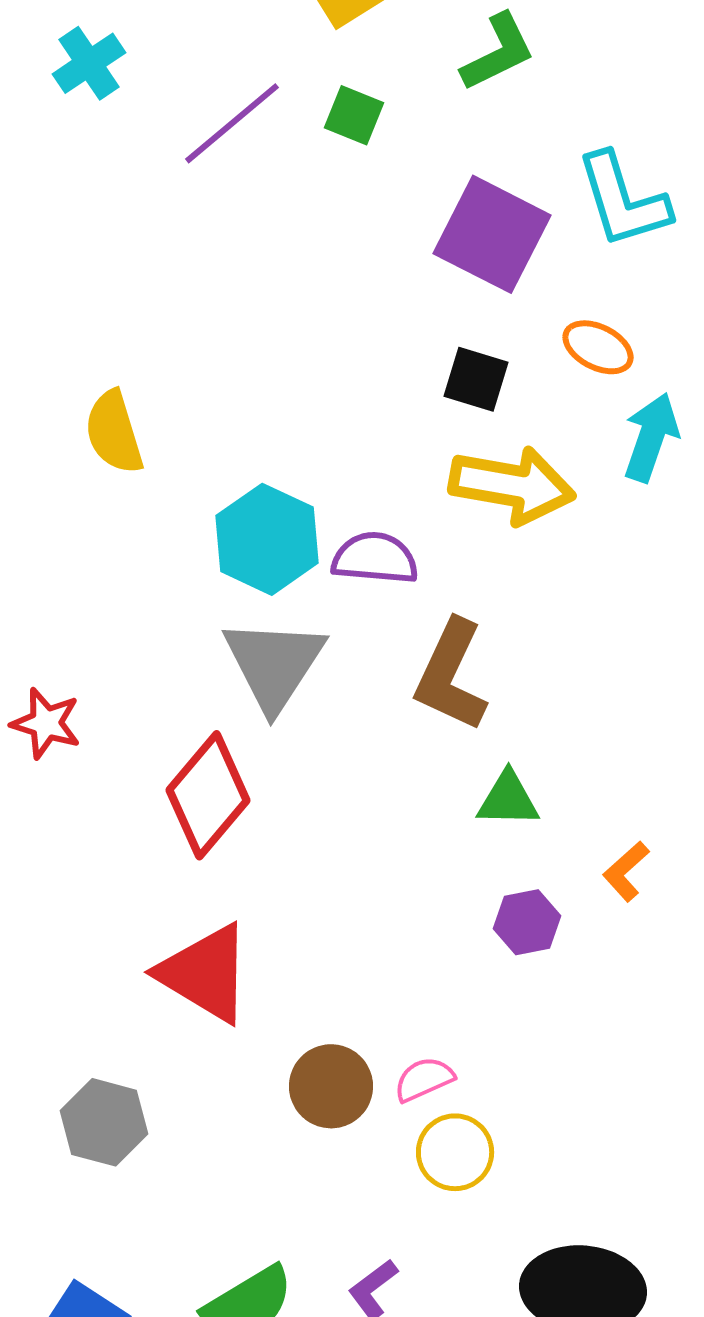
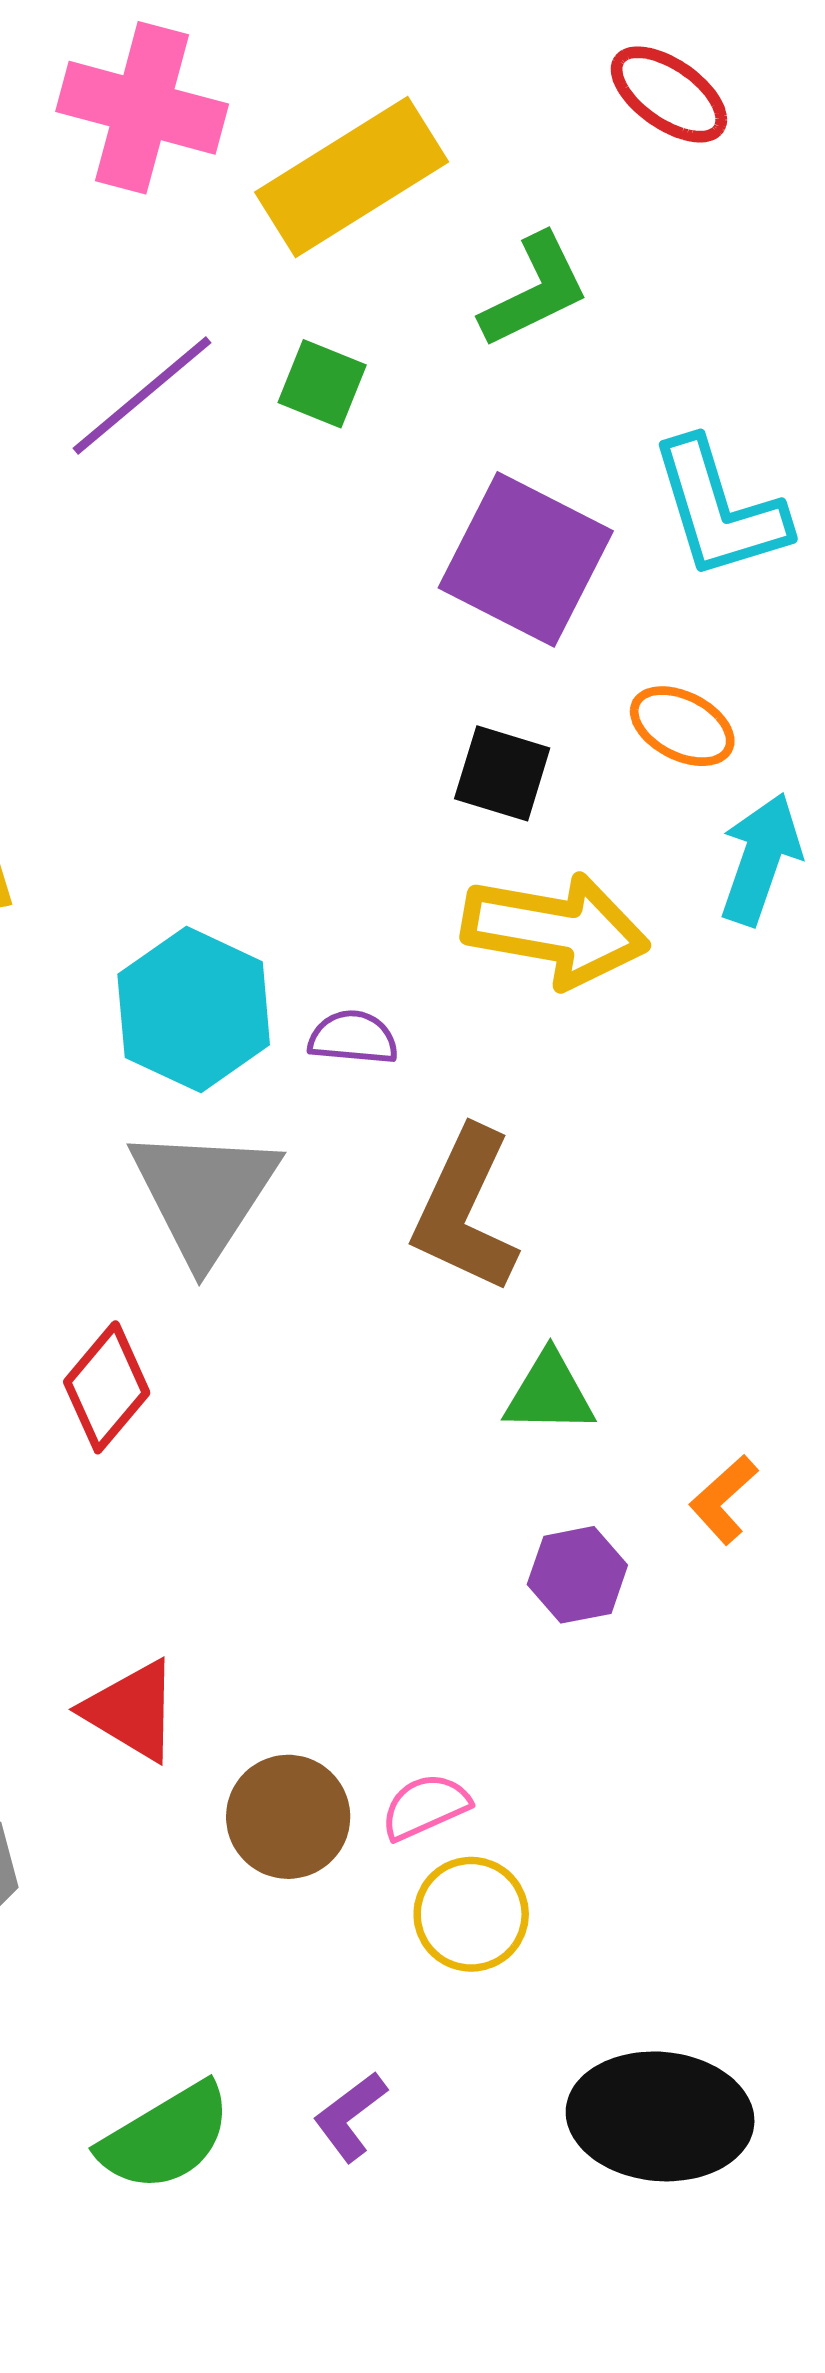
purple semicircle: (375, 558) -> (353, 1038), size x0.7
red diamond: (208, 795) -> (107, 1387), size x0.7
red triangle: (205, 973) -> (132, 1711), moved, size x0.7

